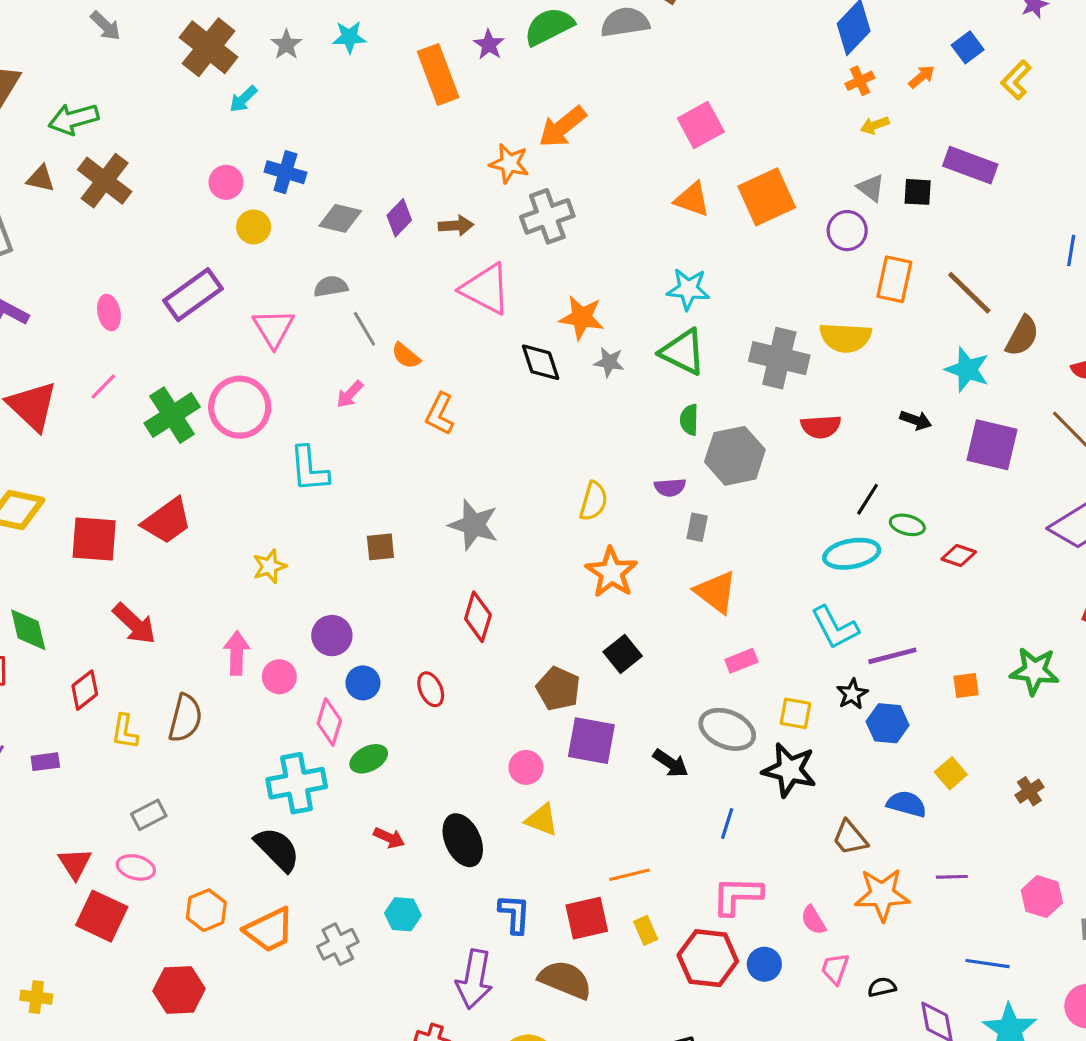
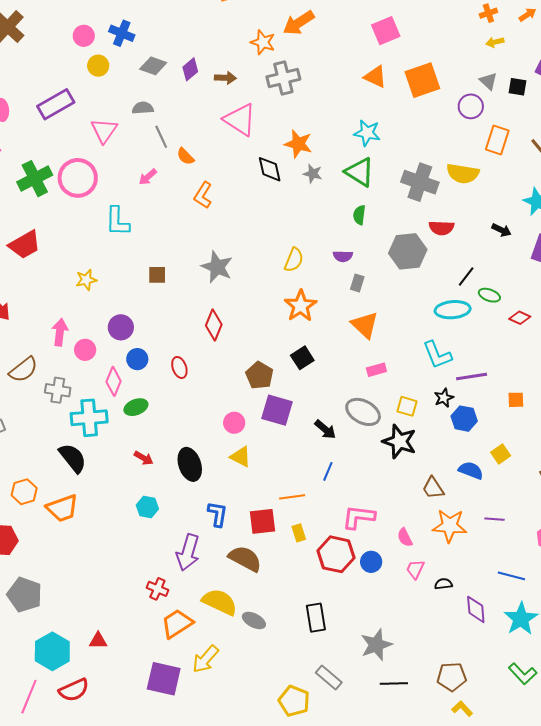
gray hexagon: (735, 456) -> (408, 251), moved
brown semicircle: (185, 718) -> (23, 370), turned 32
blue line: (727, 824) -> (328, 471), moved
gray cross: (338, 944) -> (58, 390), moved, turned 30

